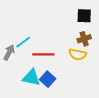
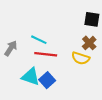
brown cross: (84, 39) -> (89, 43), turned -32
cyan line: (23, 42) -> (39, 40), moved, turned 56

